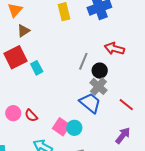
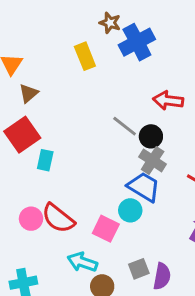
gray line: (83, 61) -> (125, 126), turned -66
cyan rectangle: (37, 68) -> (45, 160), moved, turned 48
red semicircle: (31, 116) -> (58, 218), size x1.6
cyan circle: (74, 128) -> (130, 210), moved

